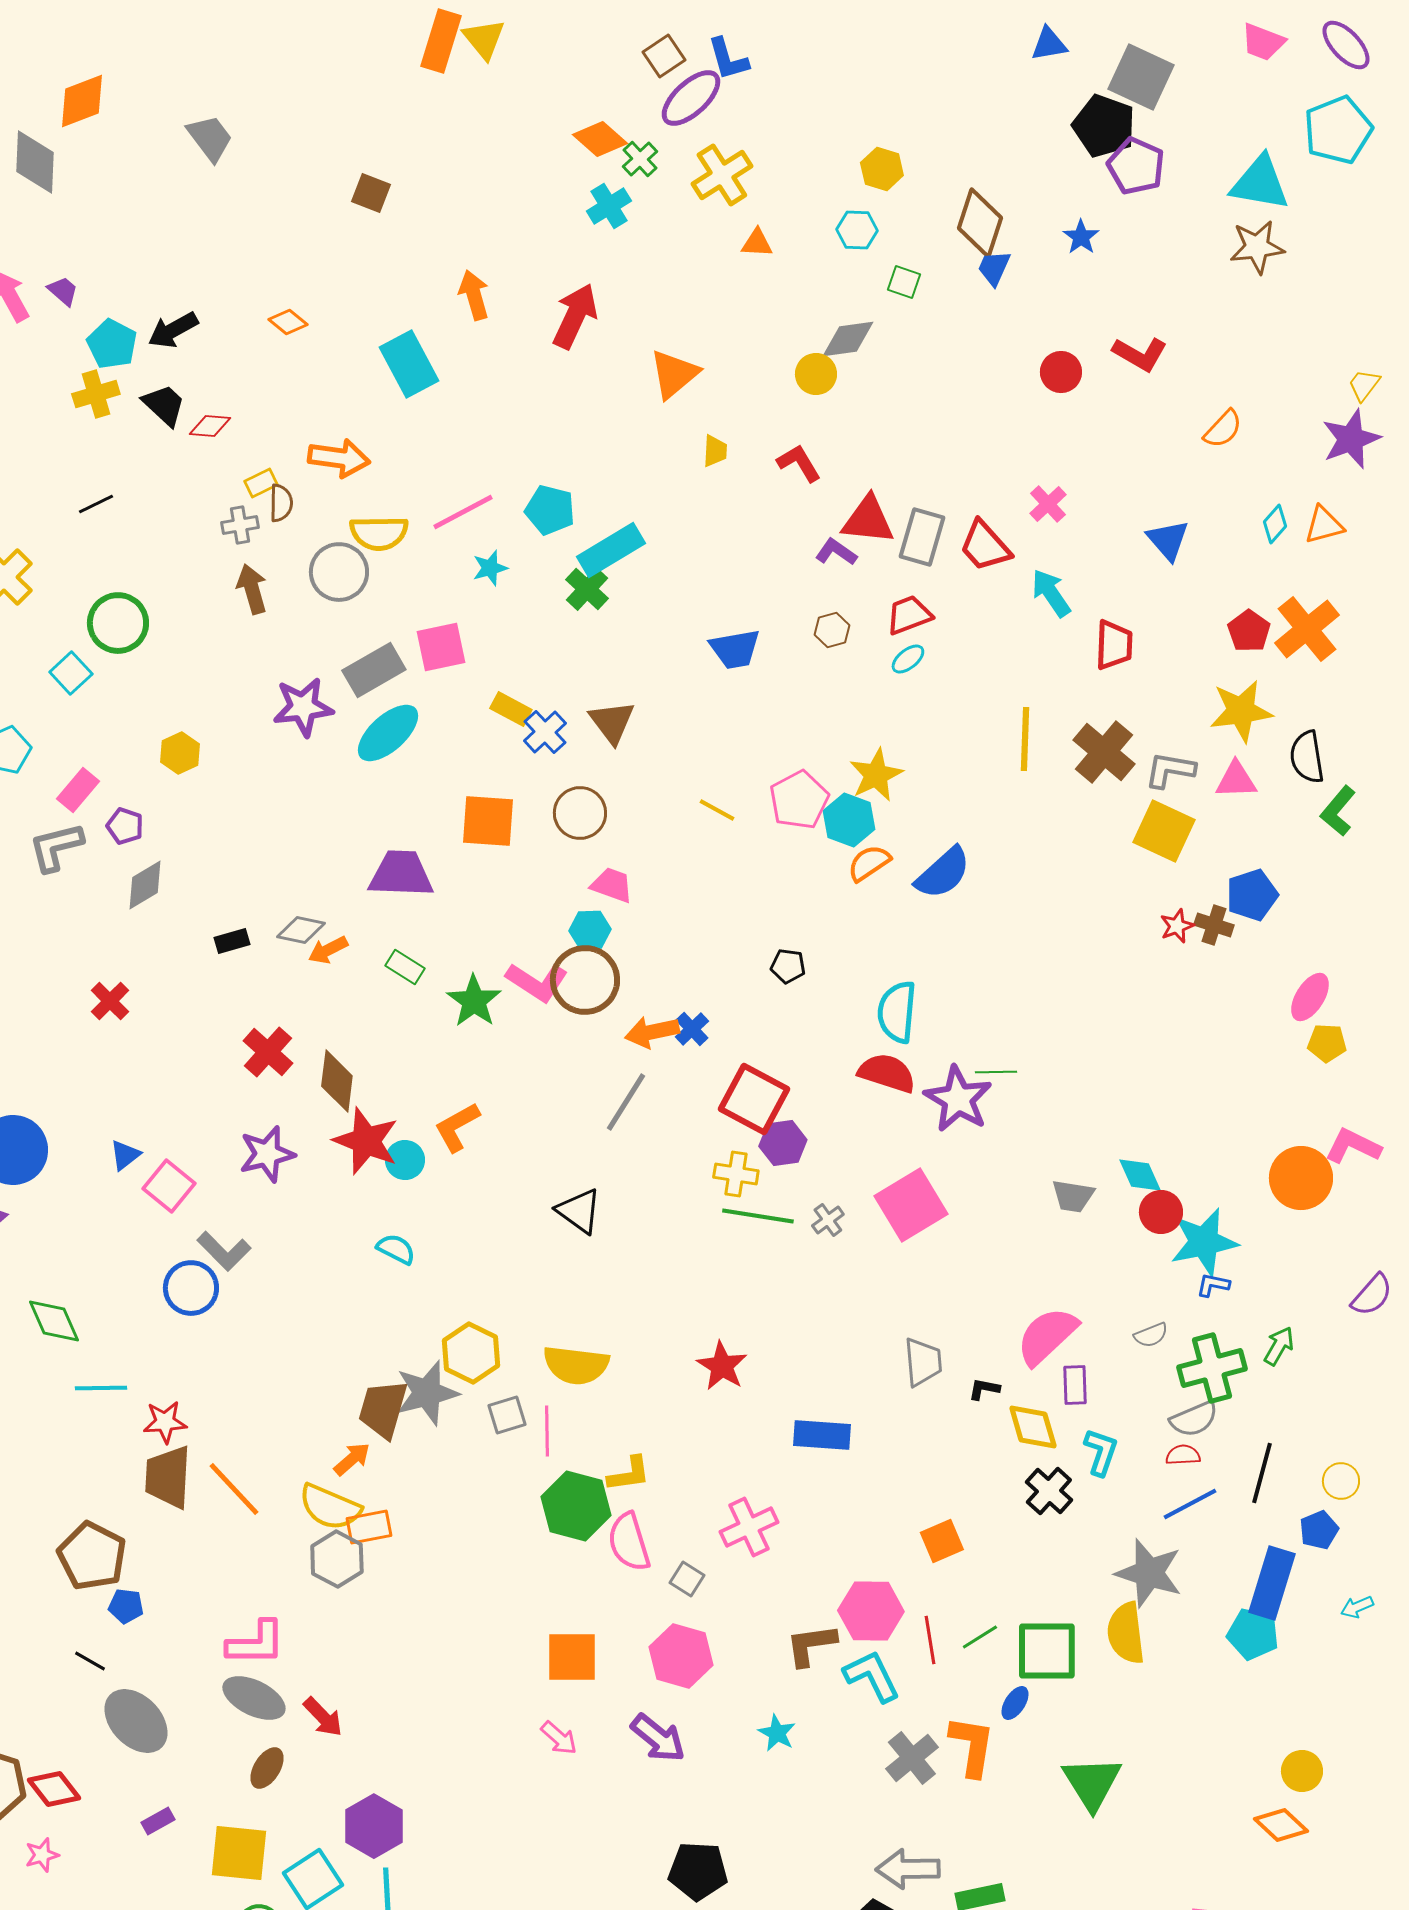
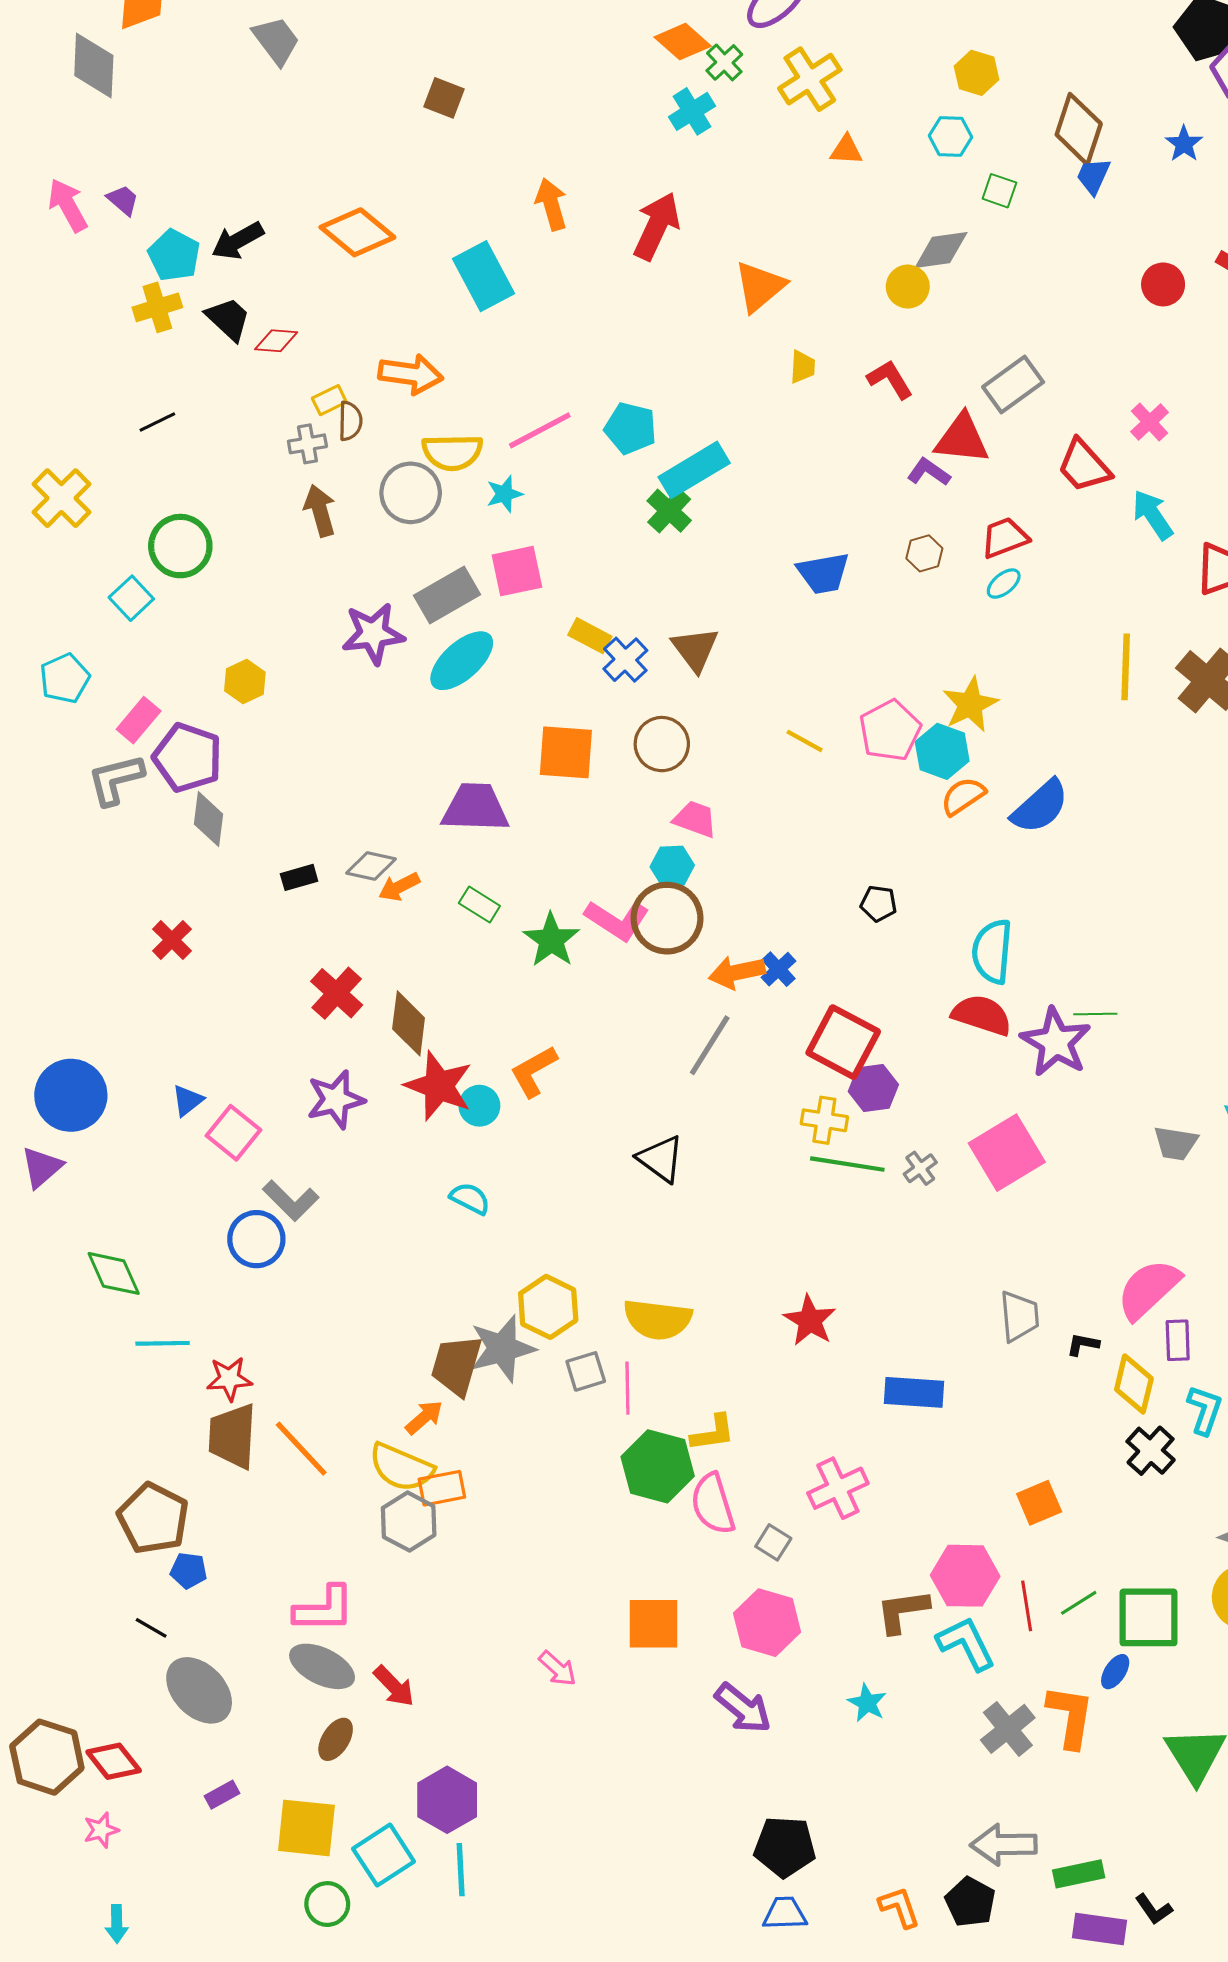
orange diamond: (288, 322) -> (357, 232), size x1.8
gray rectangle: (922, 537) -> (1013, 384), moved, turned 38
cyan star: (490, 568) -> (504, 494), moved
purple pentagon: (125, 826) -> (188, 758), size x1.8
gray diamond: (145, 885) -> (208, 819), turned -52
yellow diamond: (1033, 1427) -> (1134, 1384), turned 30
pink arrow: (559, 1738) -> (558, 1668), moved

